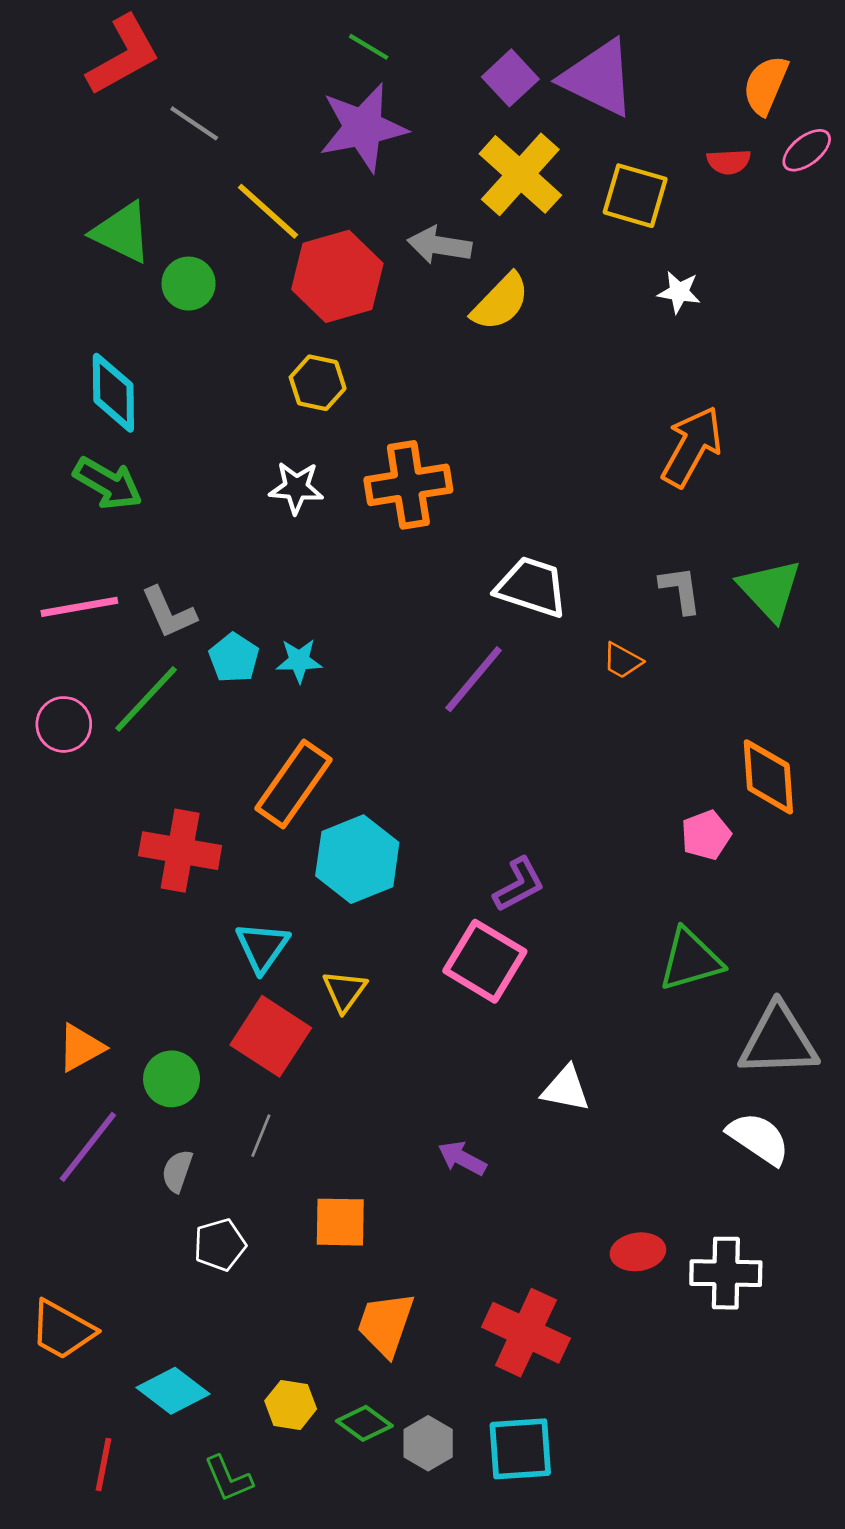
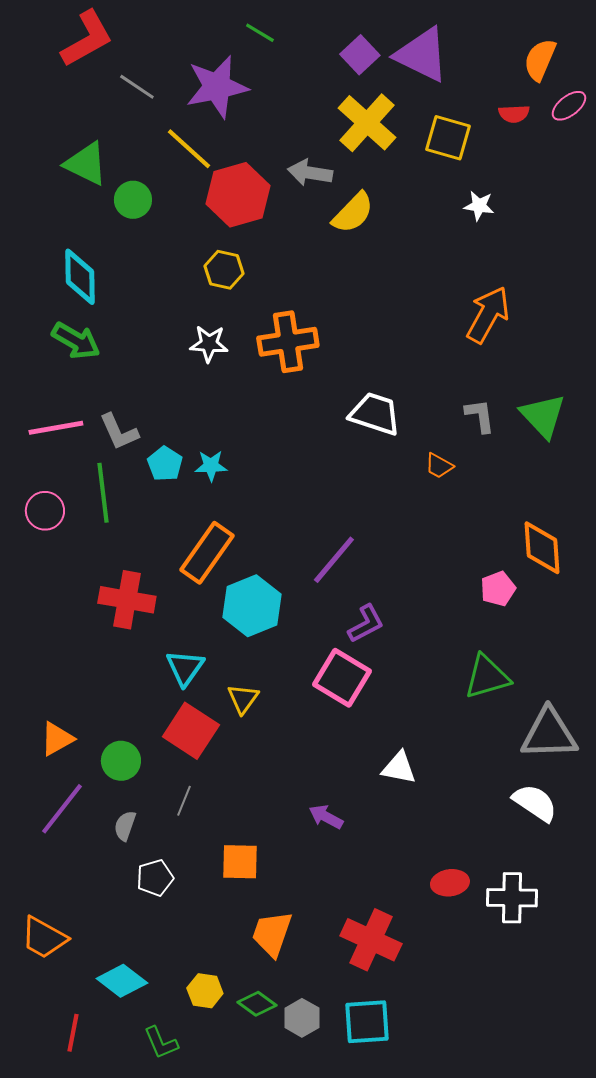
purple star: (363, 128) -> (217, 87), moved
purple line: (474, 679) -> (334, 560), moved
green line: (146, 699) -> (103, 493), turned -50

